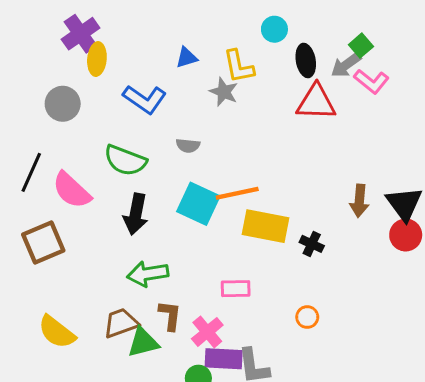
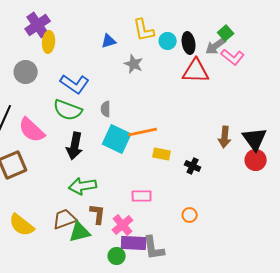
cyan circle: (274, 29) -> (168, 41), moved
yellow L-shape: (239, 66) -> (144, 30), moved
blue L-shape: (145, 99) -> (75, 84), moved
gray semicircle: (188, 146) -> (106, 109), moved, turned 84
yellow rectangle: (265, 226) -> (162, 154), size x0.6

